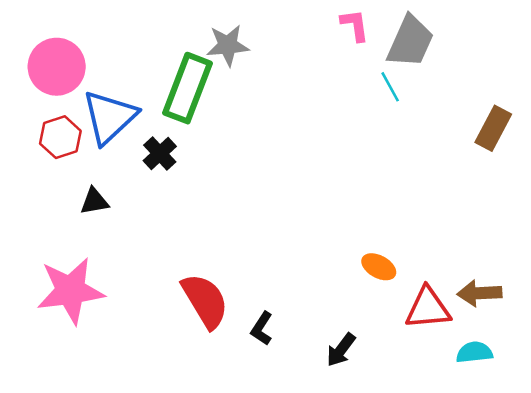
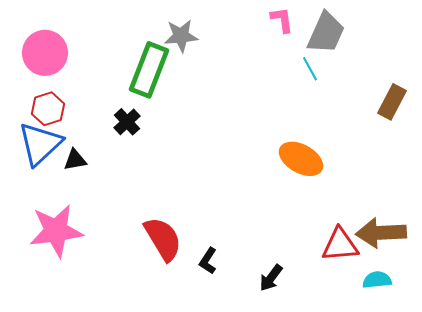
blue triangle: (109, 117) -> (40, 144), moved
orange ellipse: (379, 267) -> (301, 159), moved, size x1.6
brown arrow: (479, 293) -> (381, 233), size x1.4

